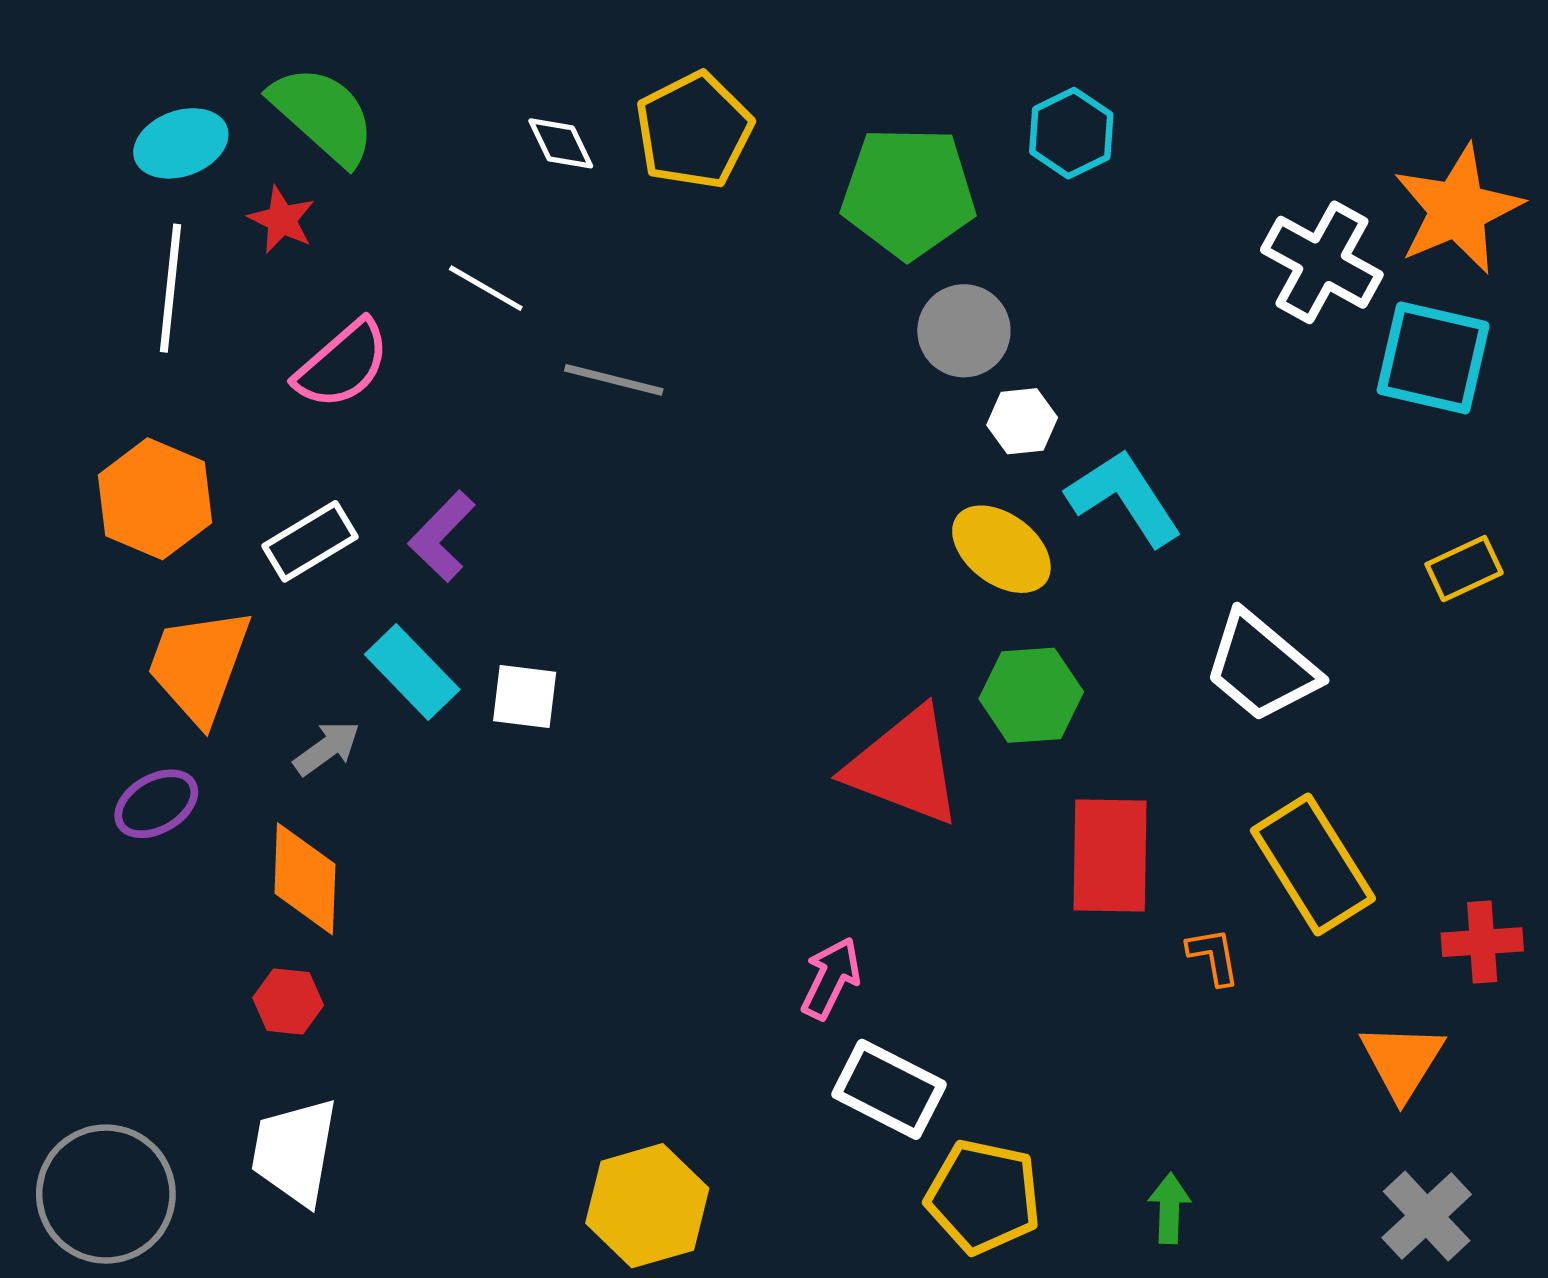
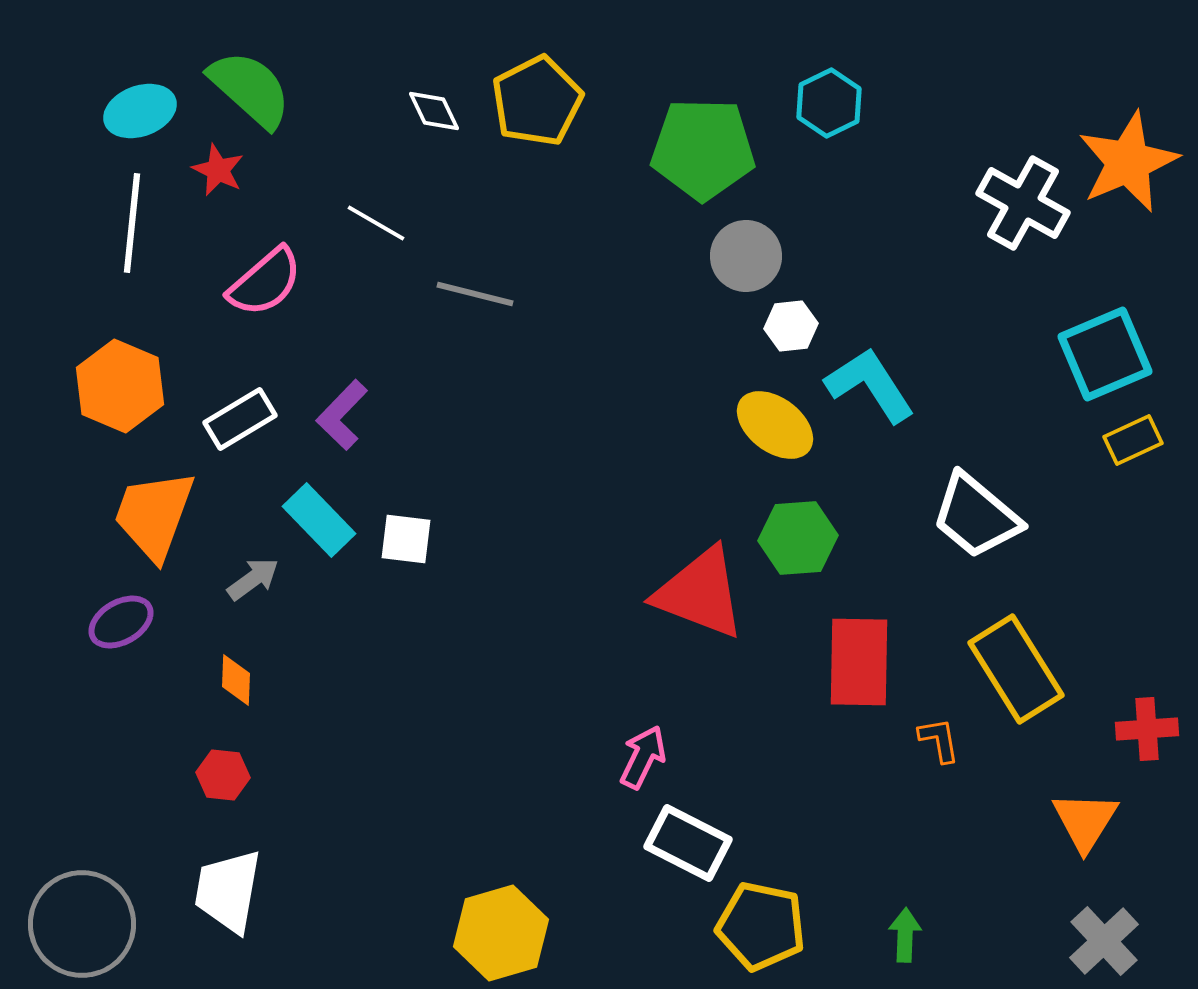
cyan square: (1433, 358) -> (1105, 354), moved, turned -36
orange diamond: (305, 879) -> (236, 680), size x0.6

